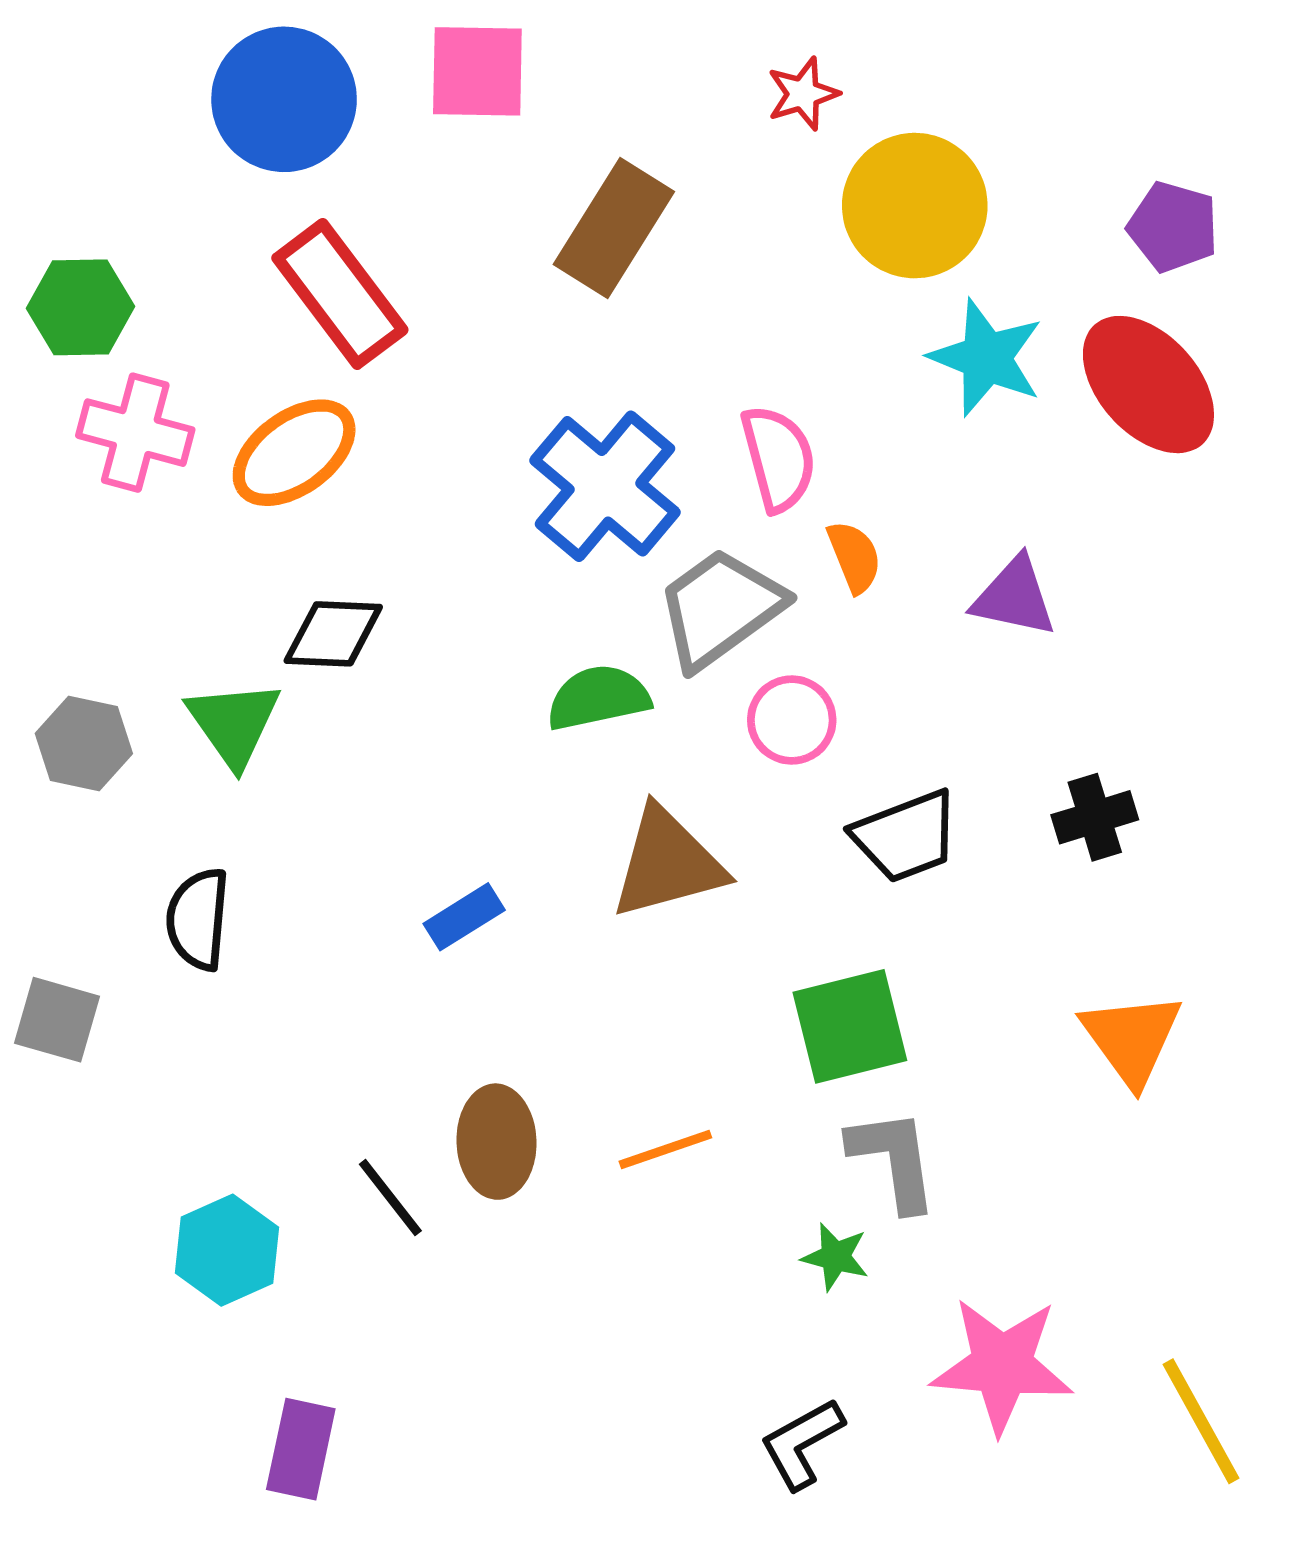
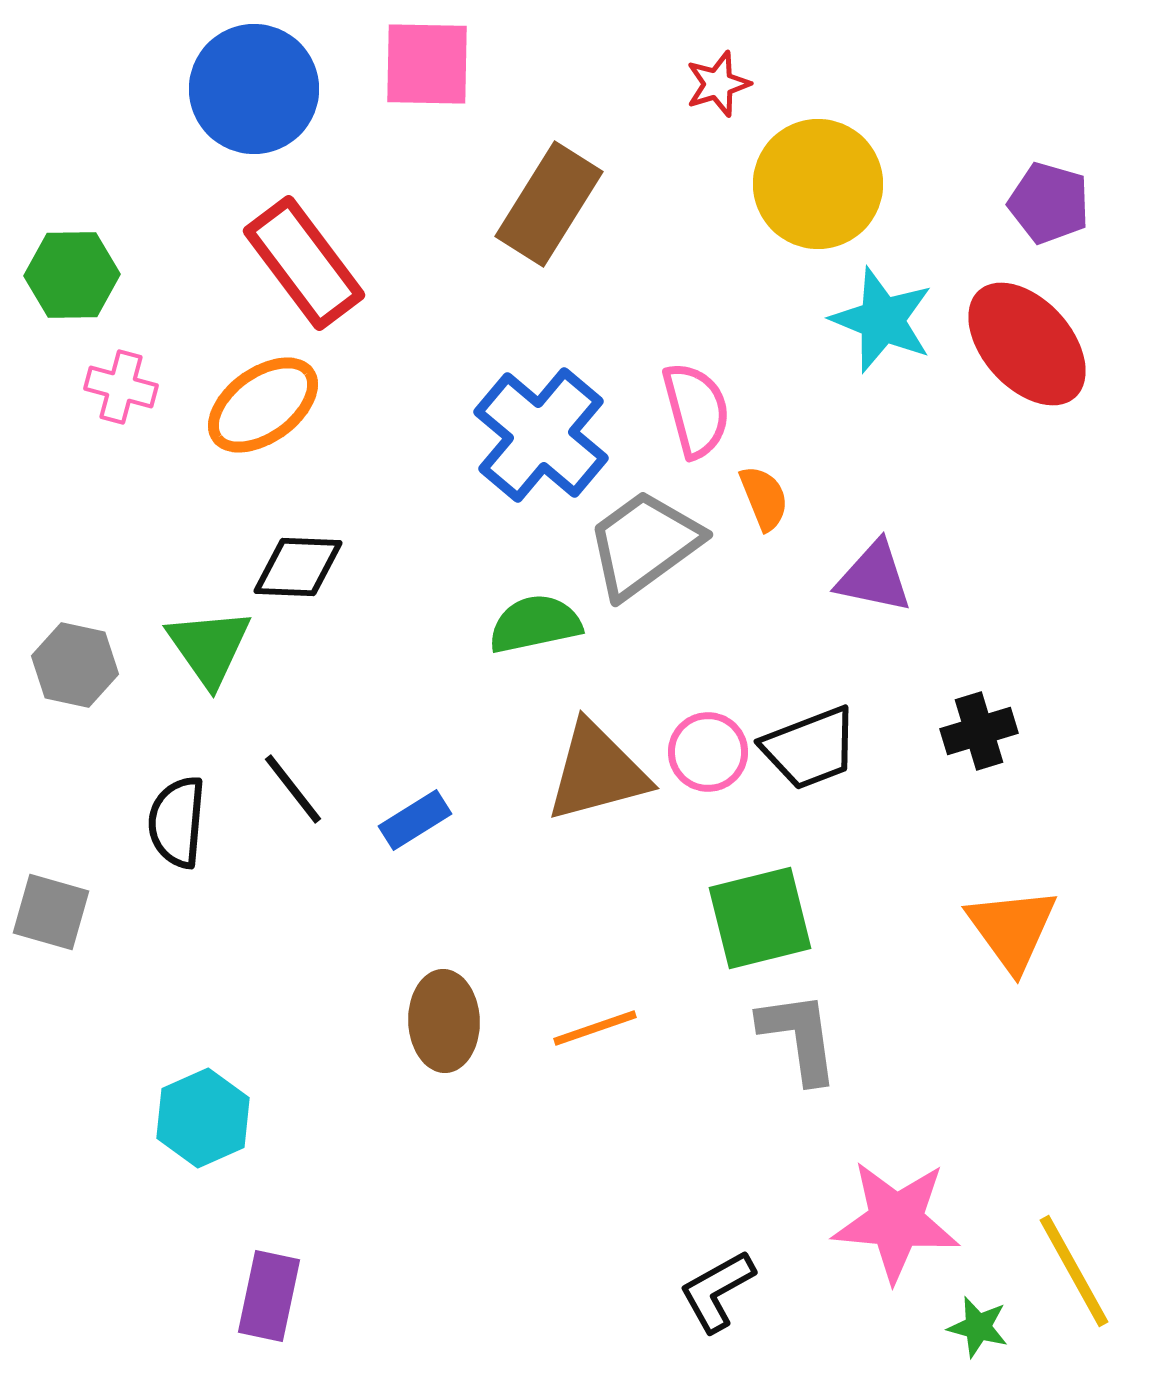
pink cross: (135, 433) -> (121, 387), size x0.7
purple triangle: (1014, 597) -> (874, 577), moved
pink circle: (792, 720) -> (708, 752), moved
black line: (390, 1198) -> (293, 789), moved
green star: (835, 1257) -> (978, 1327), moved

